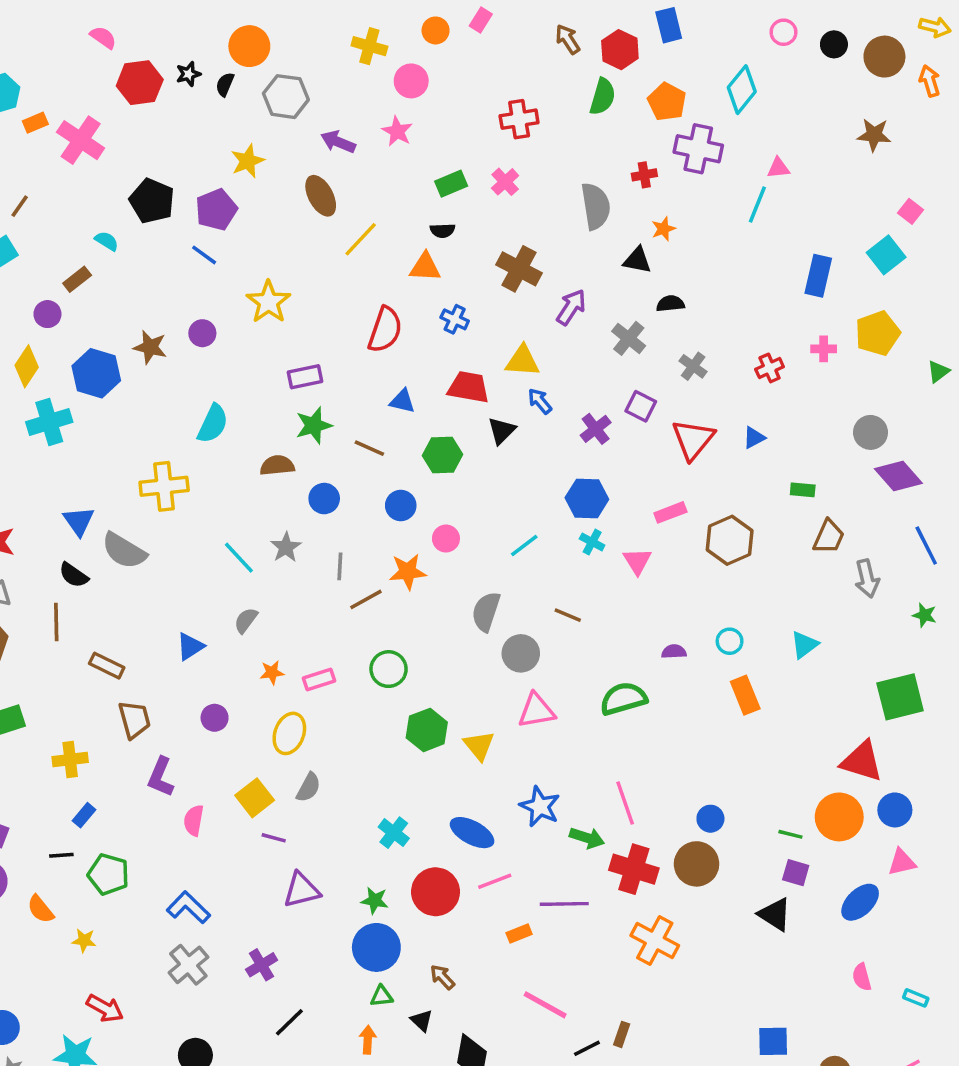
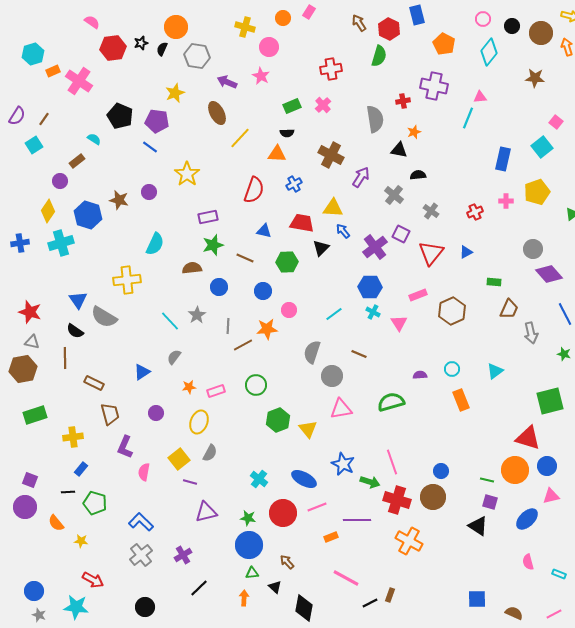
cyan diamond: (742, 90) -> (489, 52), moved
orange pentagon: (667, 102) -> (444, 44), moved
purple pentagon: (216, 210) -> (157, 121), turned 30
blue cross: (455, 319) -> (294, 184), turned 35
purple cross: (596, 429) -> (375, 247), size x1.4

